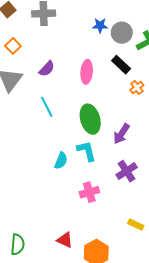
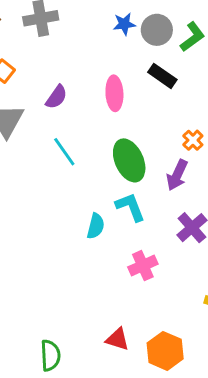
orange cross: (137, 87) -> (193, 140), moved

